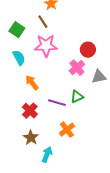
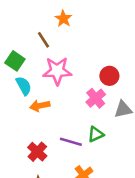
brown line: (43, 22) -> (44, 40), moved
green square: (17, 30) -> (15, 61), moved
orange arrow: (32, 83) -> (40, 106), moved, turned -63

